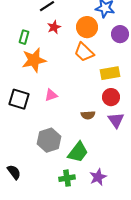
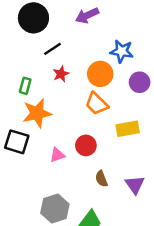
red circle: (111, 97) -> (86, 145), moved
black square: (19, 99) -> (17, 142), moved
brown semicircle: (88, 115) -> (101, 179), turned 72

